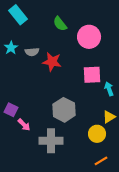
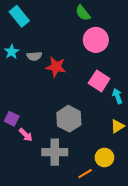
green semicircle: (60, 24) -> (83, 13), moved
pink square: (92, 75) -> (99, 81), turned 36
yellow circle: (97, 134) -> (104, 158), moved
orange line: (101, 161) -> (85, 174), moved

